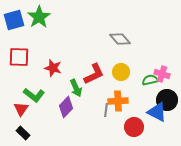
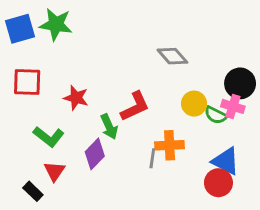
green star: (39, 17) -> (56, 24), turned -30
yellow circle: (121, 72) -> (194, 104), moved
green semicircle: (150, 80) -> (216, 115), turned -140
black circle: (167, 100) -> (240, 83), moved
red triangle: (21, 109) -> (54, 171), moved
red circle: (134, 127) -> (218, 183), moved

